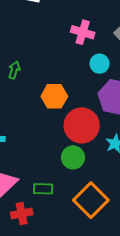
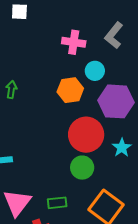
orange hexagon: (54, 96) -> (70, 90), moved

